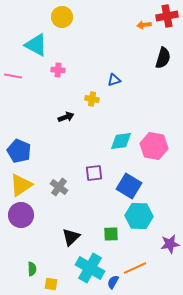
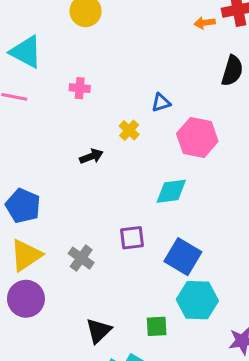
cyan triangle: (36, 45) -> (26, 52), moved
yellow cross: (92, 99) -> (129, 130), turned 32
pink hexagon: (154, 146) -> (197, 138), moved

